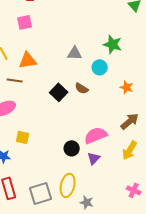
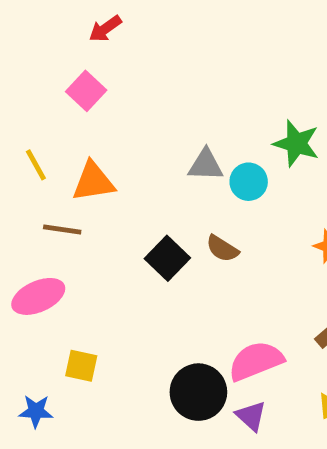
pink square: (25, 22) -> (86, 91), turned -35
cyan circle: (100, 67) -> (249, 182), moved
black circle: (72, 148) -> (198, 392), size x1.5
purple triangle: (94, 158) -> (251, 416), turned -32

